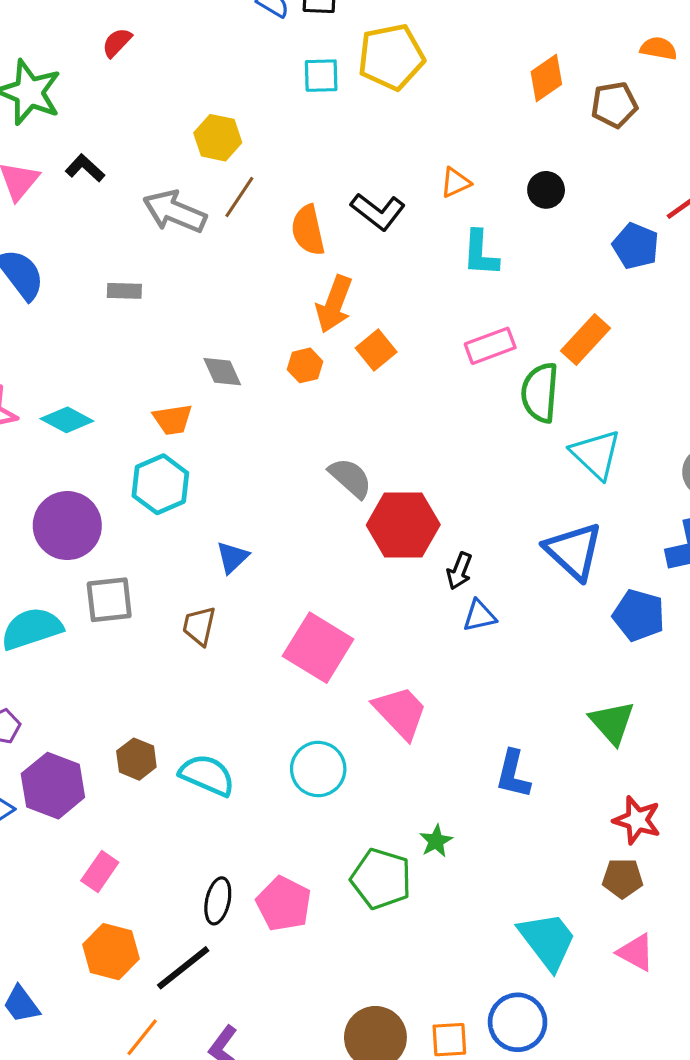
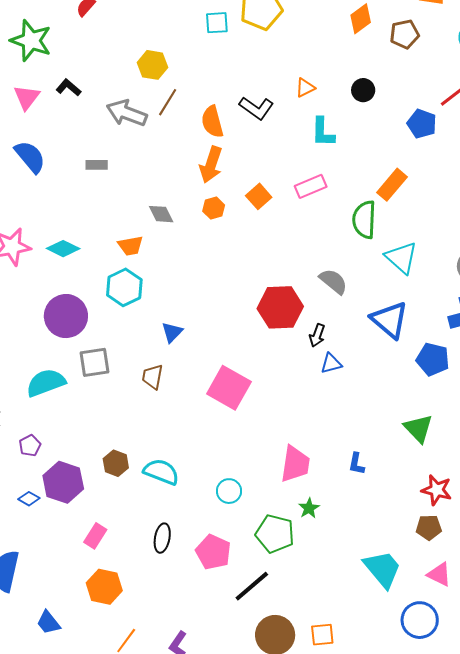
orange arrow: (334, 304) -> (211, 165), moved
pink rectangle: (490, 346) -> (311, 186), moved
gray semicircle: (350, 478) -> (333, 281), moved
pink trapezoid: (400, 712) -> (295, 464), moved, turned 54
cyan circle: (318, 769) -> (229, 491), moved, size x0.7
blue L-shape: (513, 774) -> (356, 464), size x0.7
black ellipse: (218, 901) -> (162, 538), moved
black line: (183, 968) -> (252, 586), moved
blue circle: (518, 1022) -> (420, 620), moved

